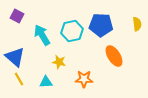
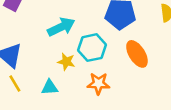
cyan hexagon: (72, 31) -> (92, 48), moved
cyan arrow: (42, 35) -> (61, 27), moved, turned 95

